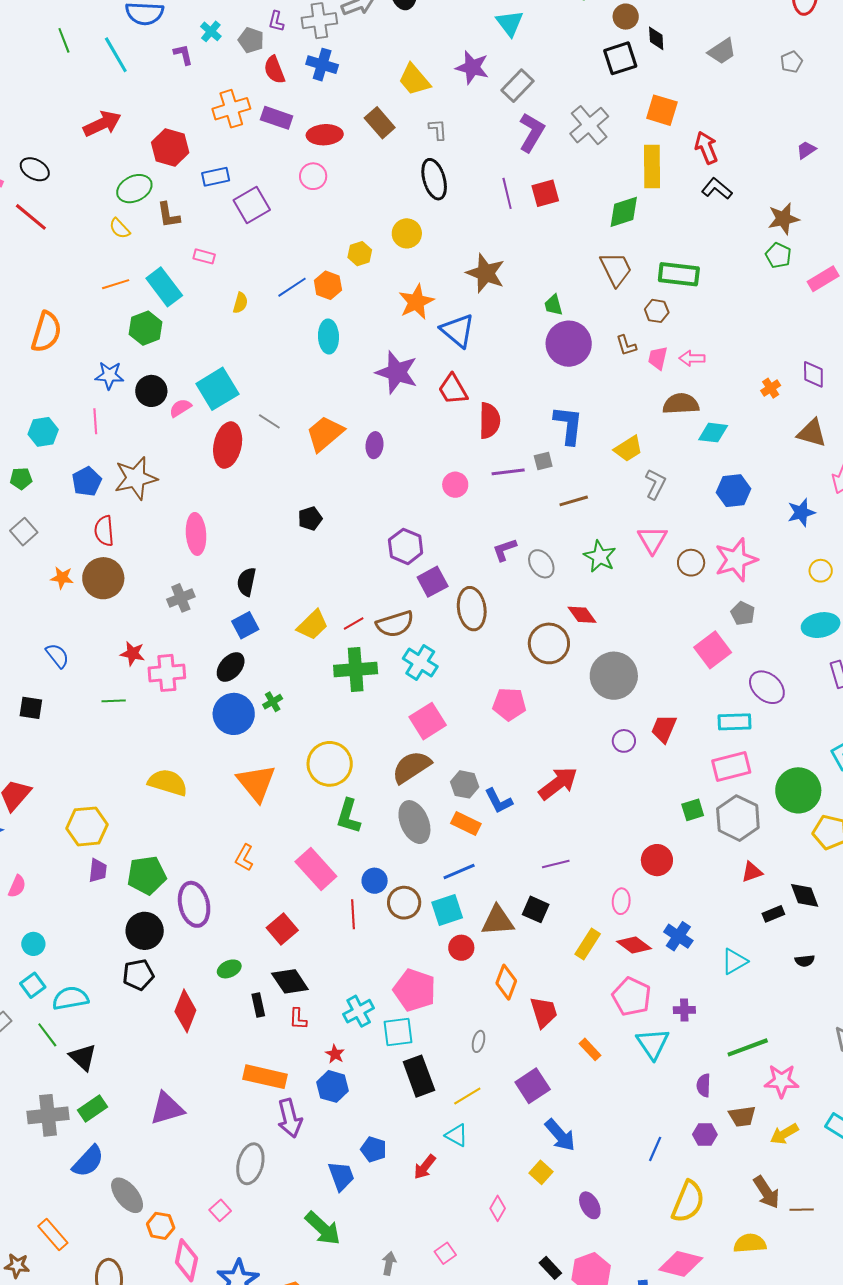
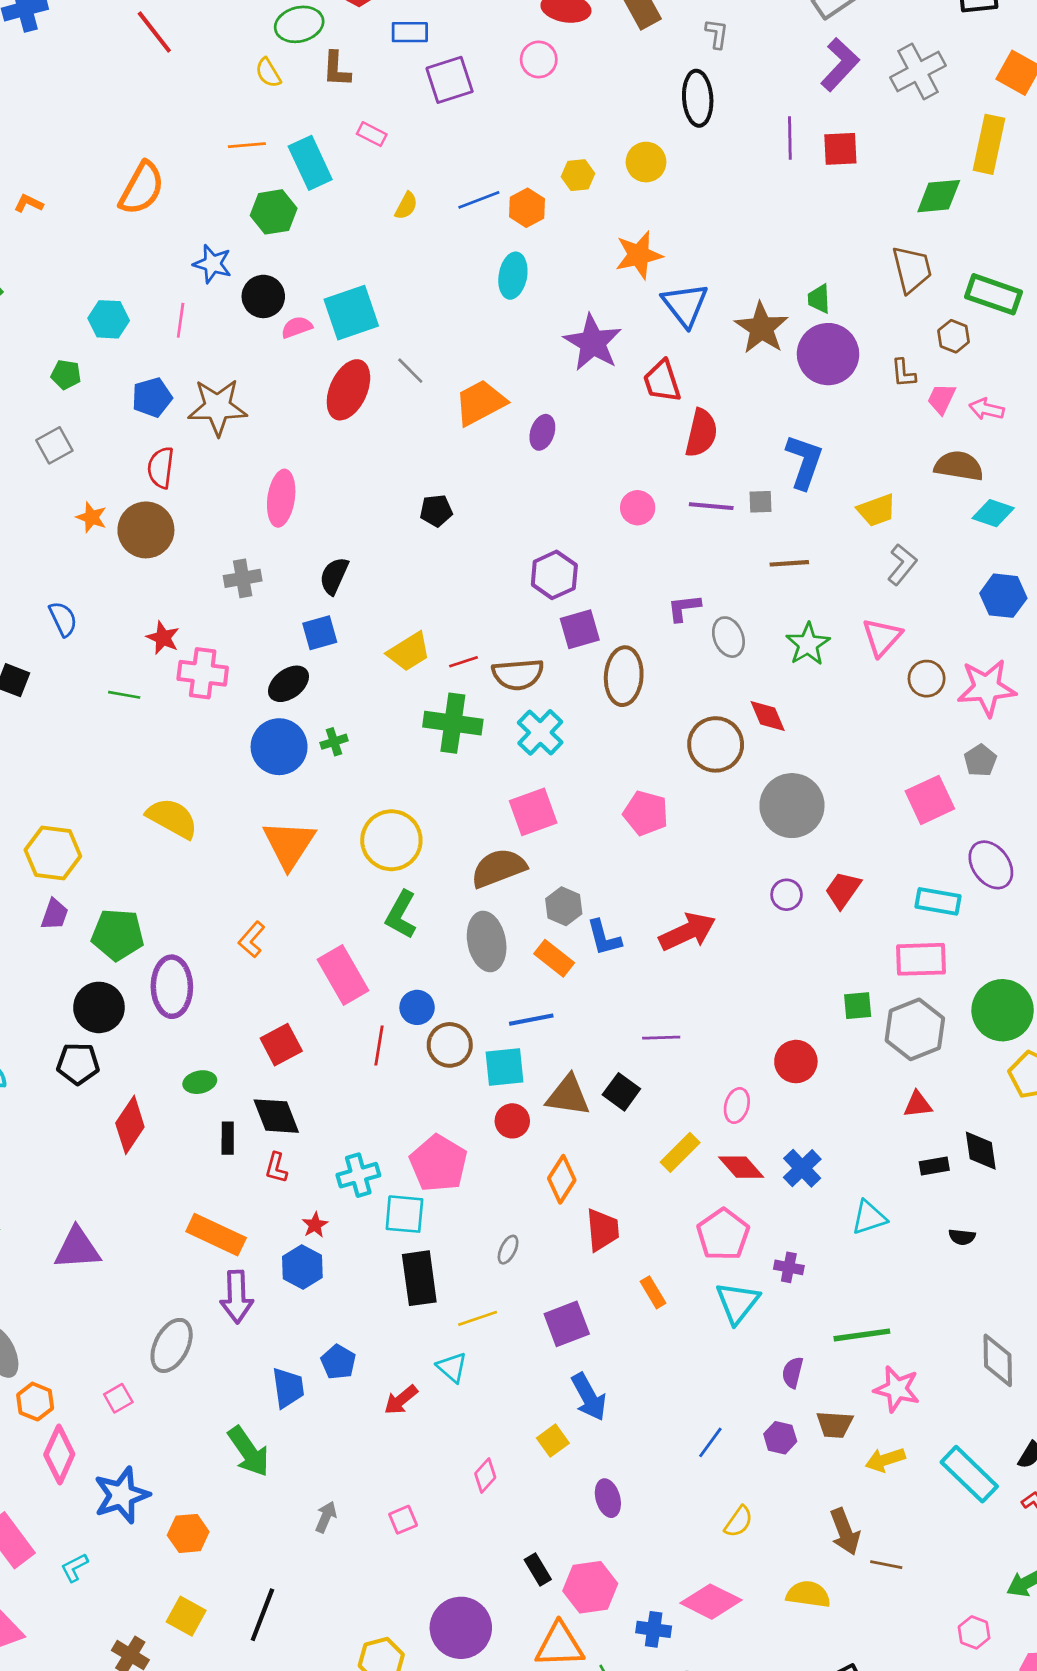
brown star: (486, 273) -> (761, 328), moved
yellow semicircle: (688, 1202) -> (739, 1522), size x0.6

